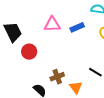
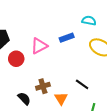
pink triangle: (52, 24) -> (39, 46), moved, turned -30

